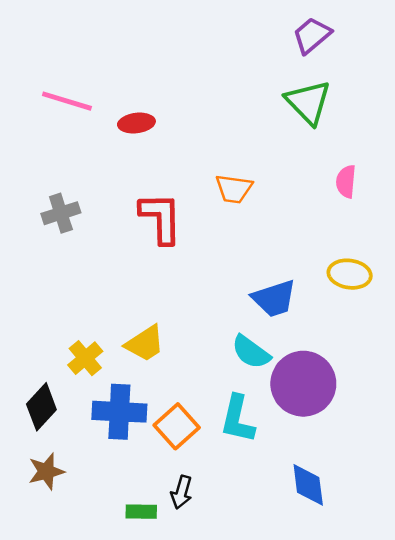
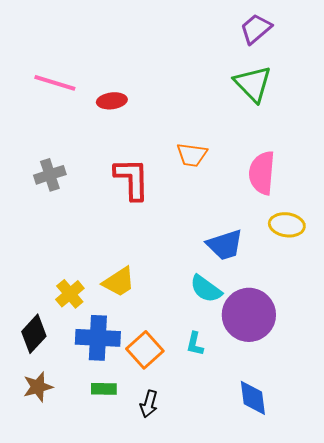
pink semicircle: (346, 181) -> (262, 173), moved, size x1.6
cyan L-shape: (238, 419) -> (195, 344), size x0.6
green rectangle: (141, 512) -> (104, 389), moved

